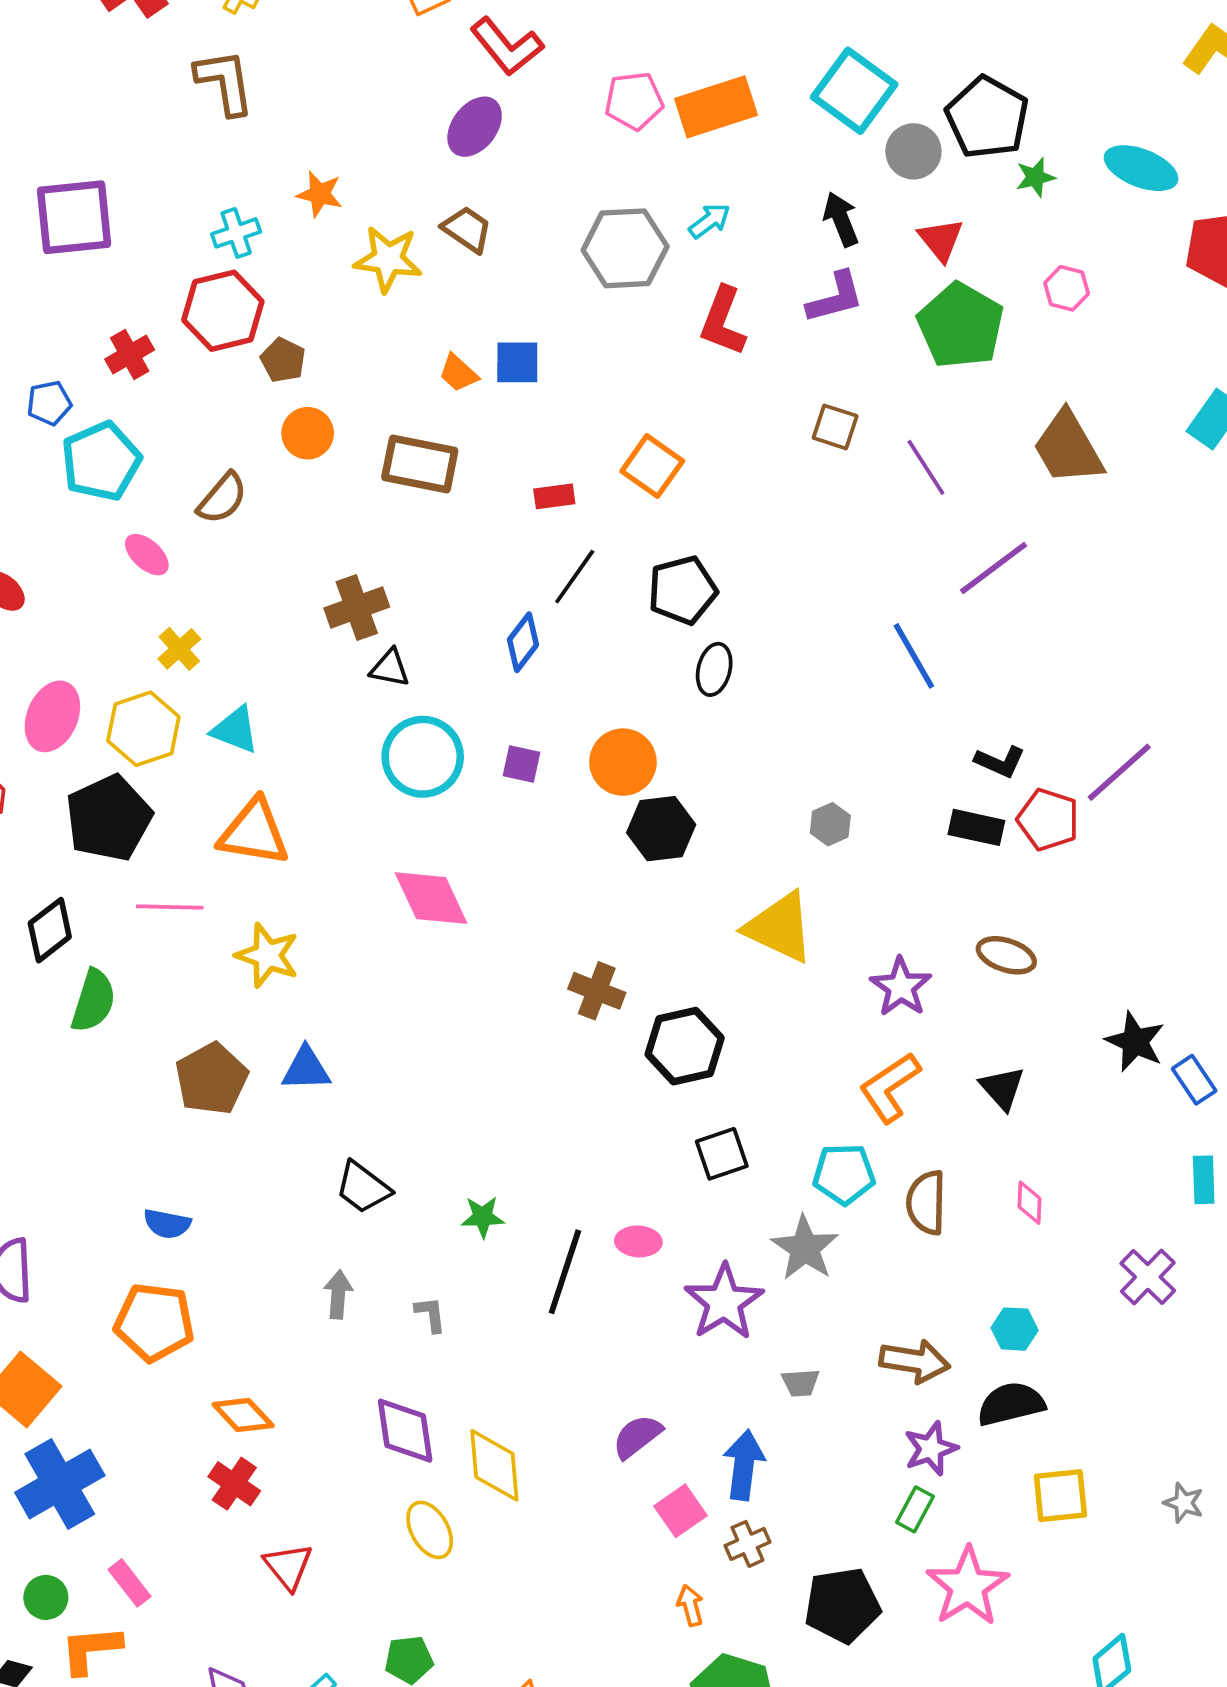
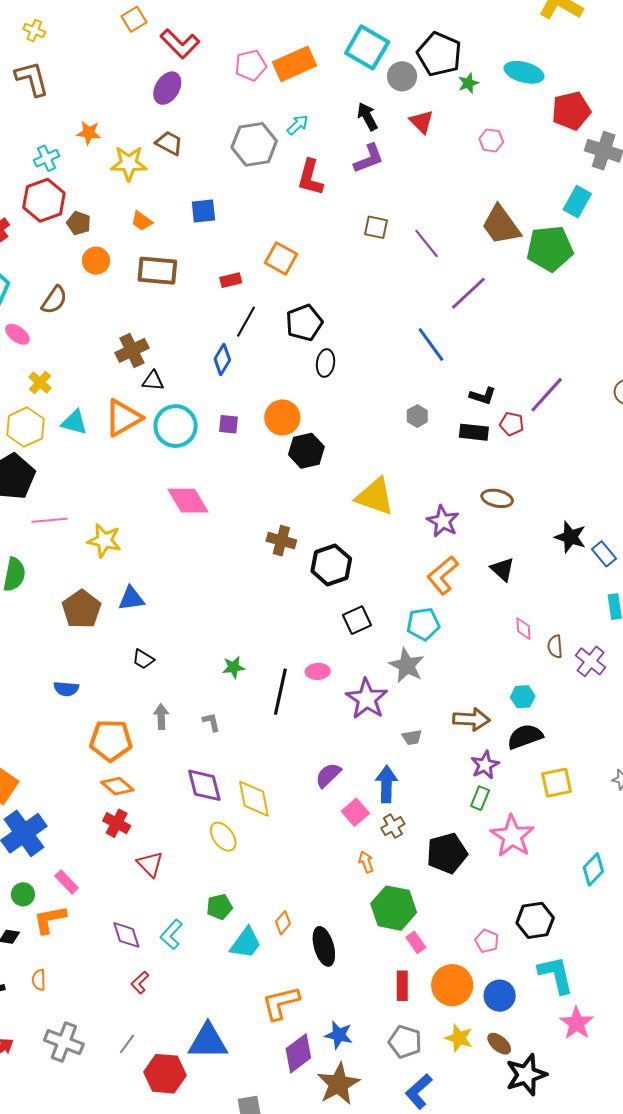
green pentagon: (961, 326) -> (550, 249), moved, turned -30
orange trapezoid: (458, 373) -> (142, 221), moved
red pentagon: (1048, 820) -> (512, 424), size x0.7
gray hexagon: (830, 824) -> (417, 416), moved
orange triangle: (254, 833) -> (123, 418), moved, turned -33
black trapezoid: (363, 1187) -> (143, 659), moved, size x0.7
brown semicircle: (926, 1203) -> (555, 647), moved, size x0.7
orange pentagon: (154, 1322) -> (111, 740), moved

